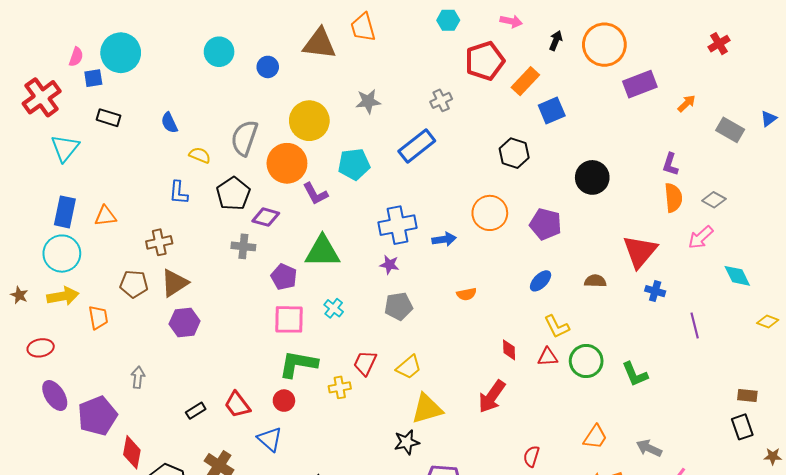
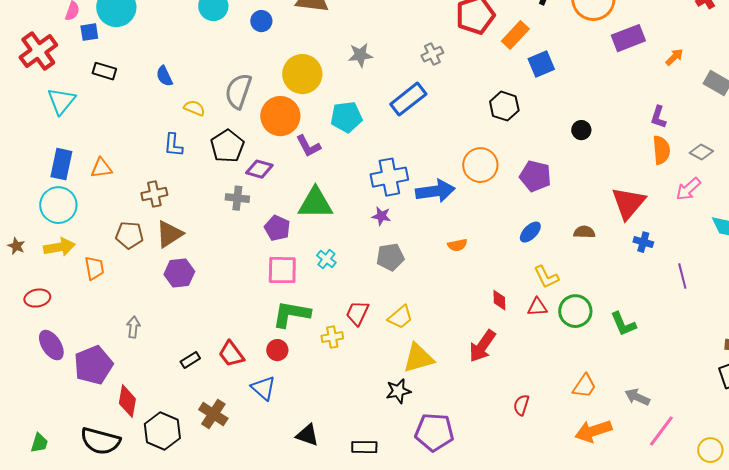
black circle: (592, 177) -> (581, 130), size x0.6
blue arrow: (444, 239) -> (435, 191), size x1.6

